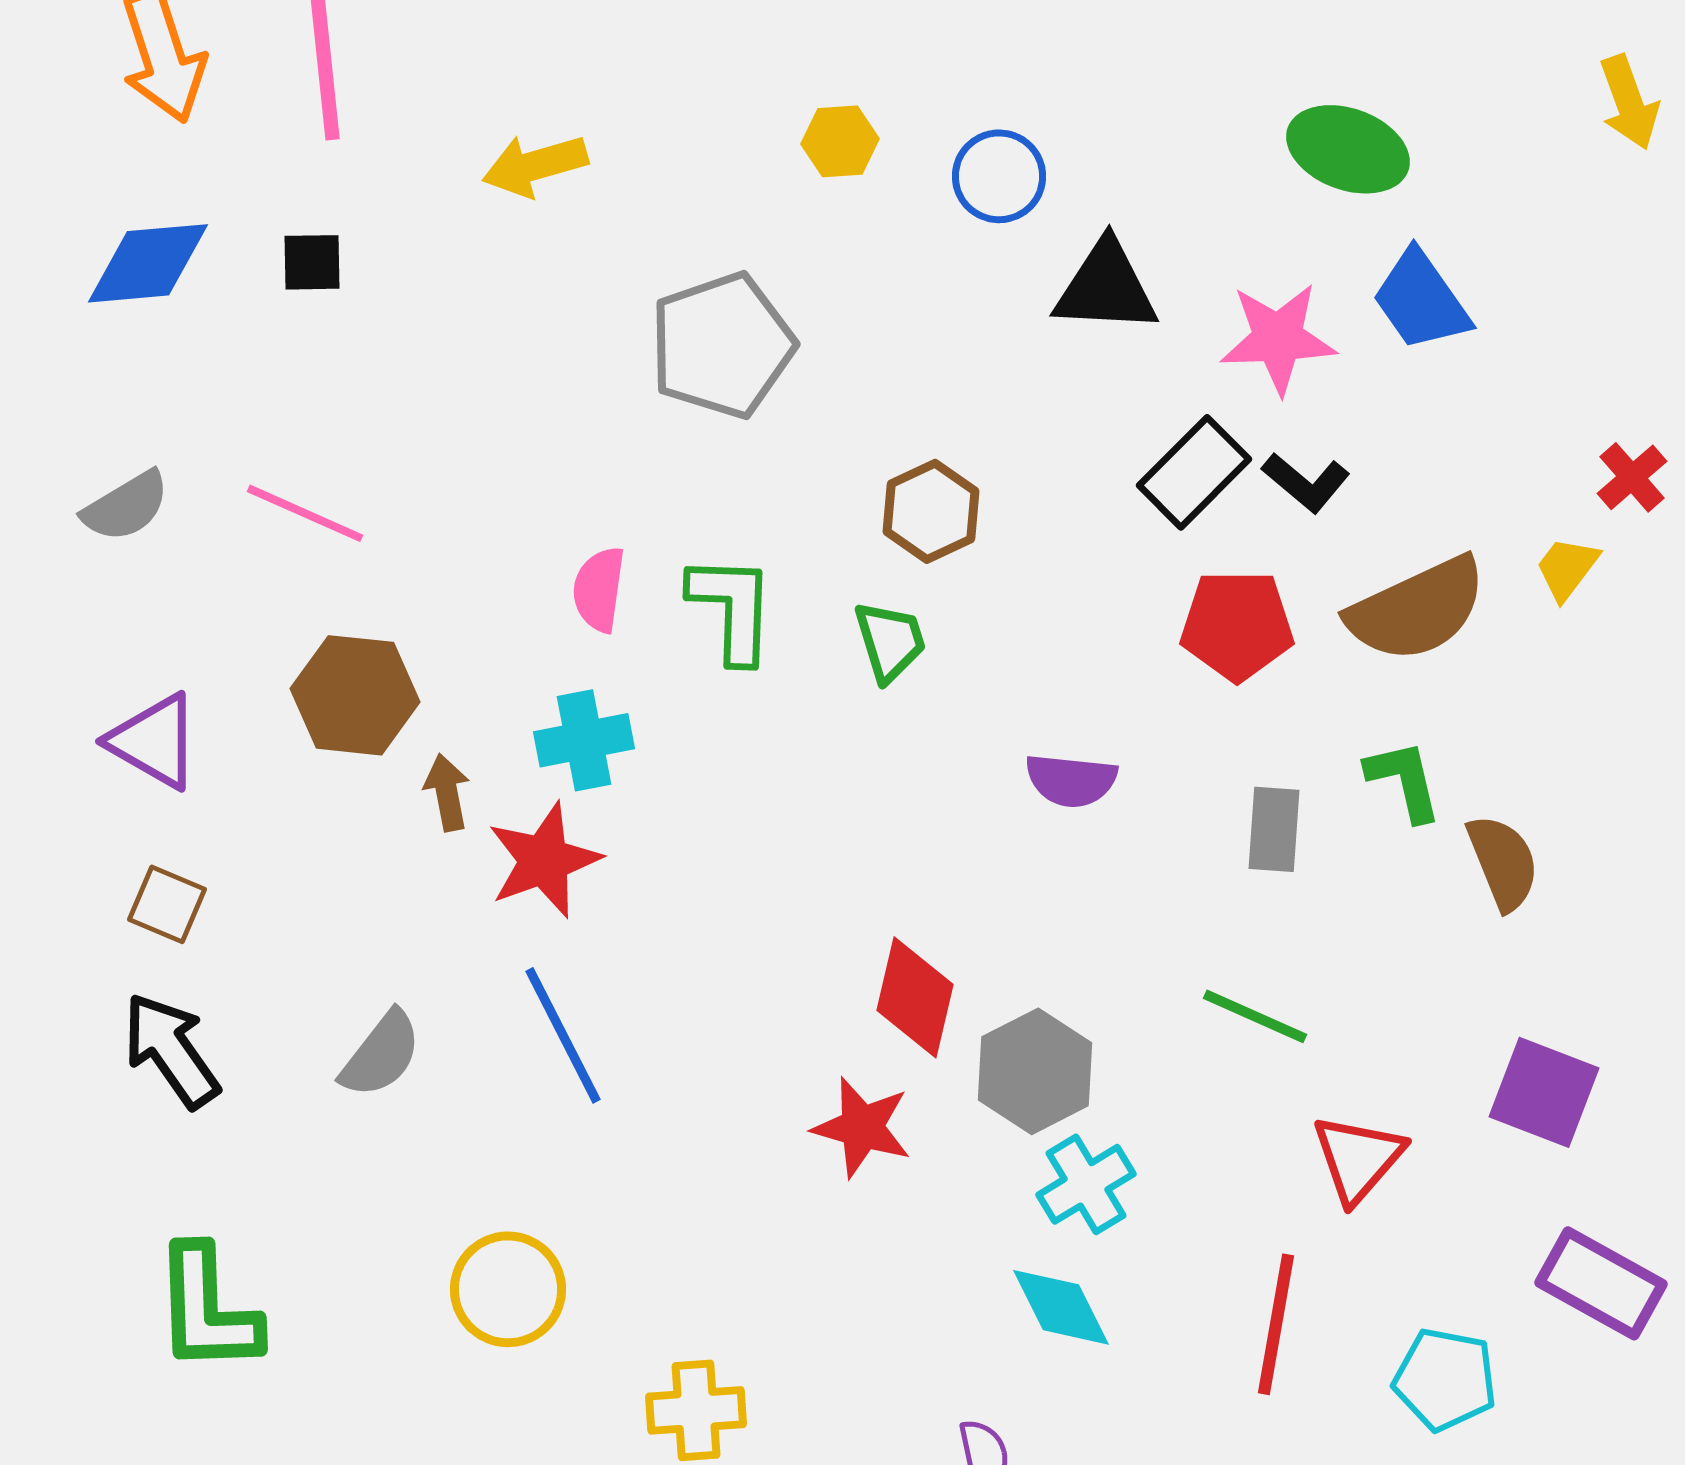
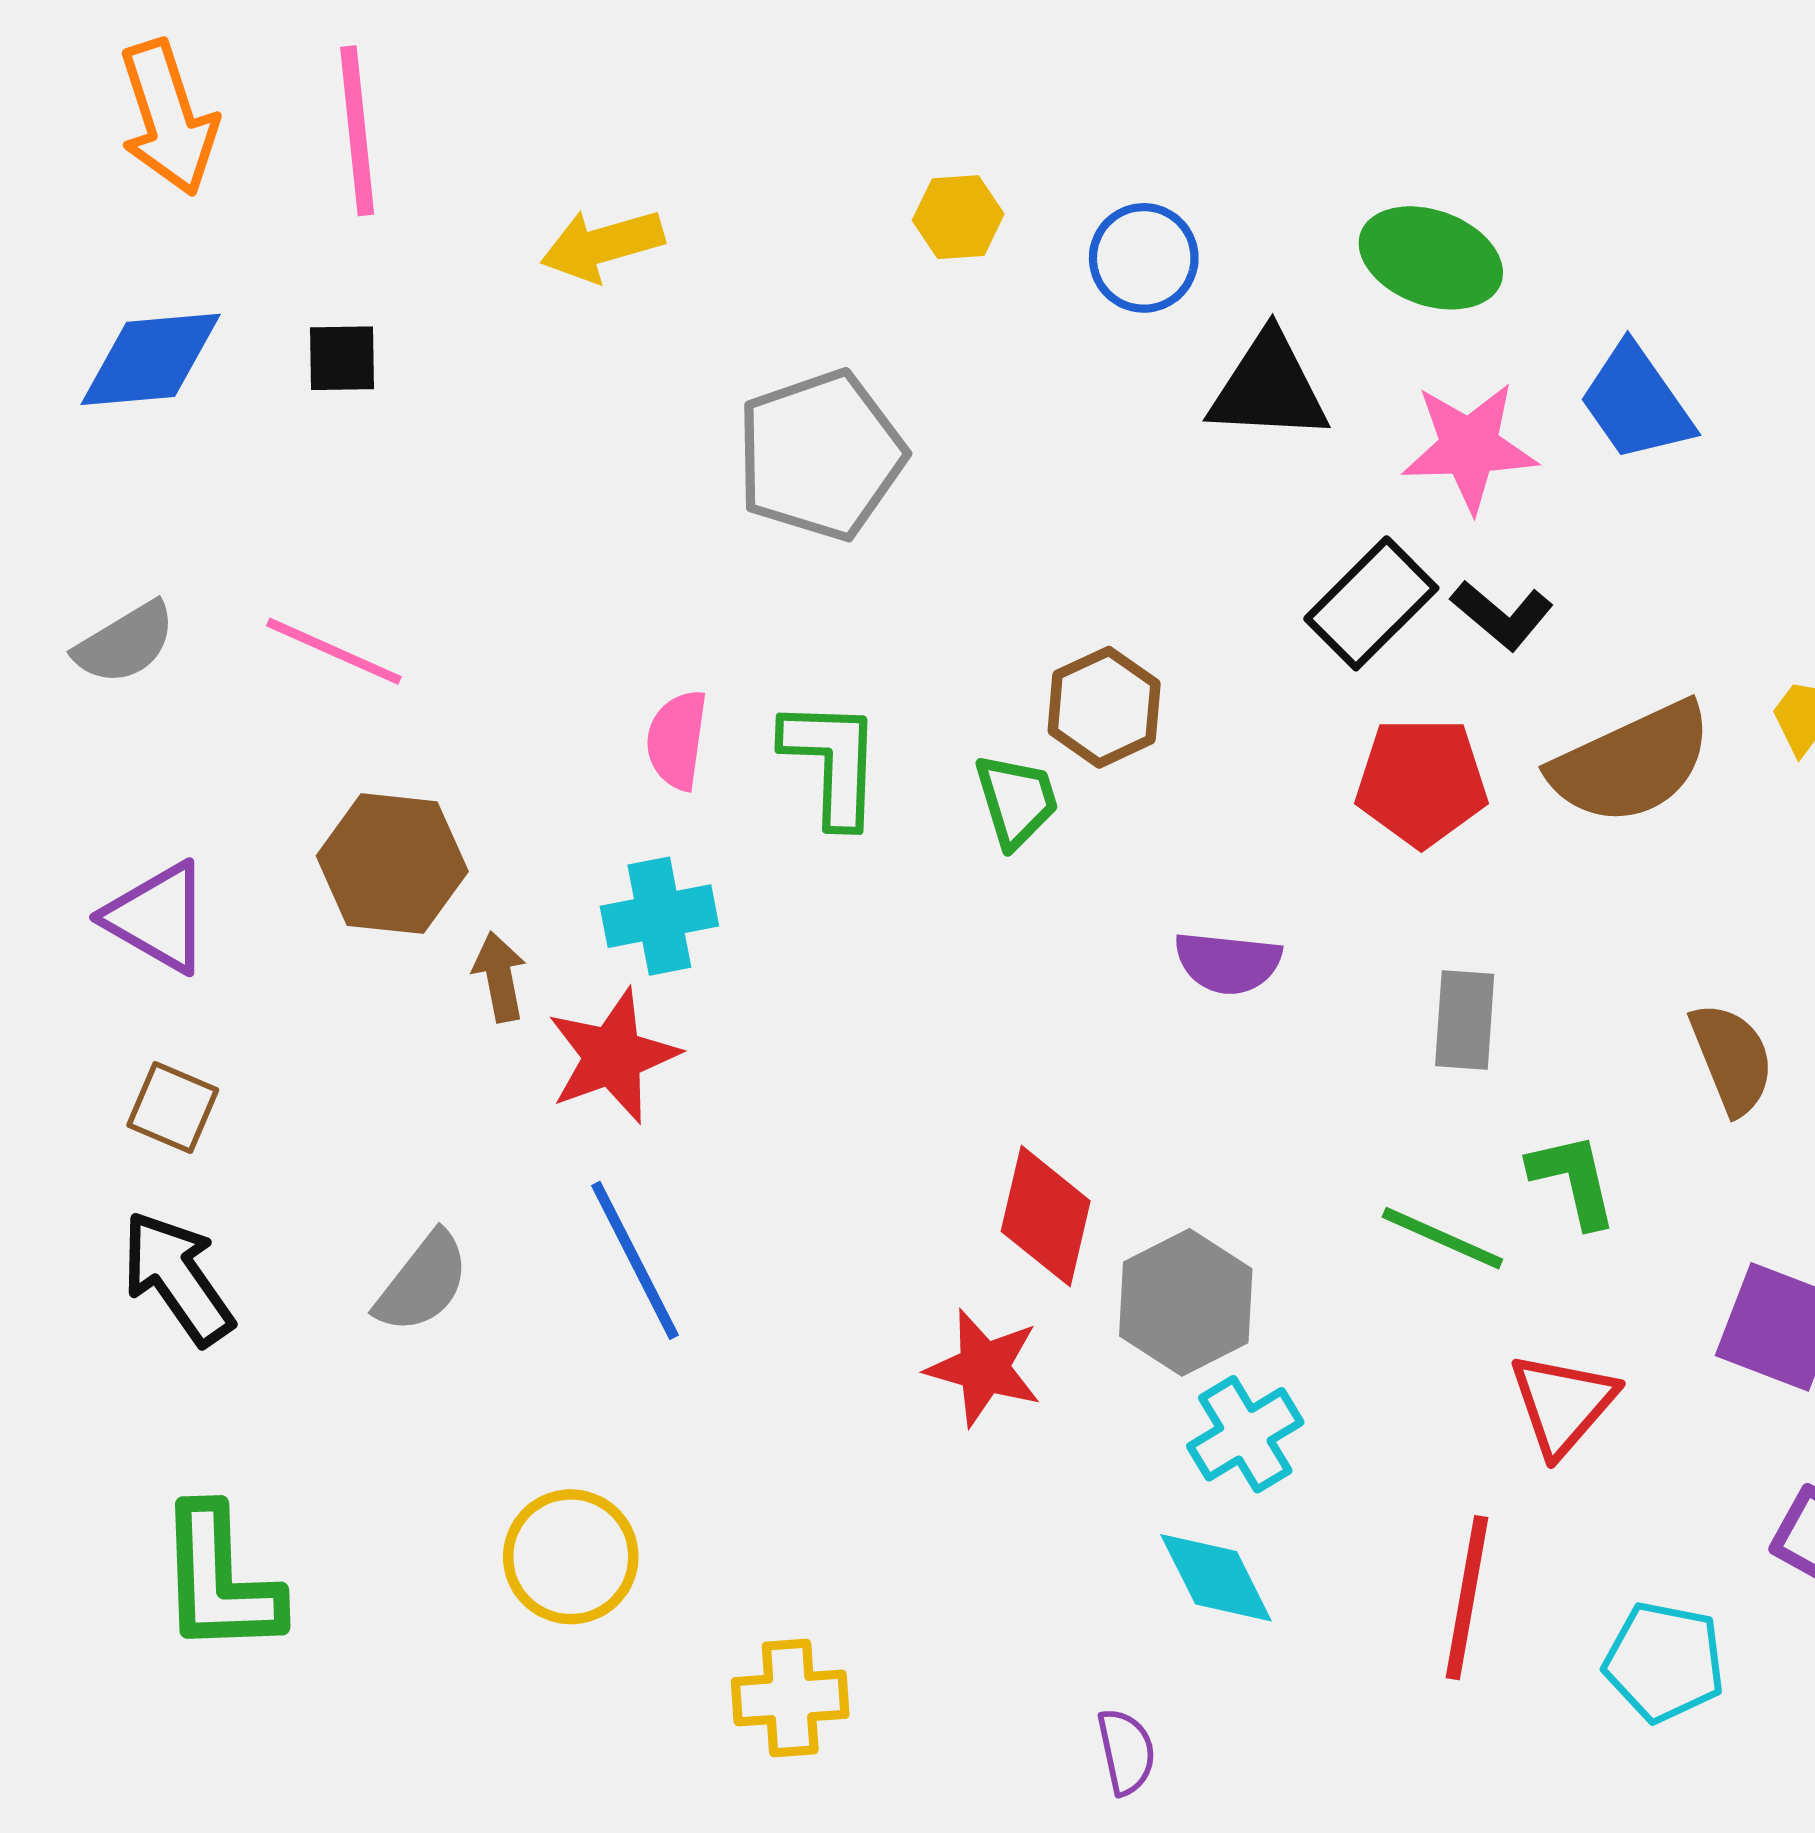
green ellipse: (1348, 149) -> (1431, 258), moved
brown hexagon: (931, 511) -> (1104, 707), moved
green L-shape: (1404, 780) -> (1573, 1180), moved

